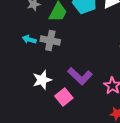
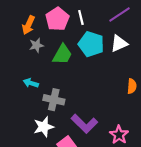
gray cross: (50, 40) -> (54, 100), moved

